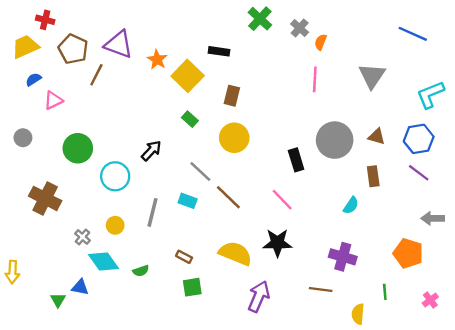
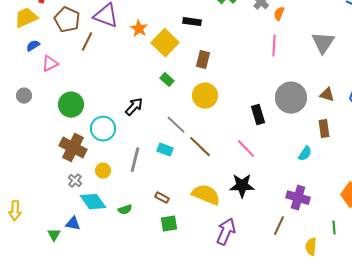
brown cross: (45, 198) -> (73, 148), moved
brown line: (321, 289) -> (279, 226), turned -72

